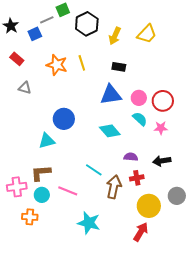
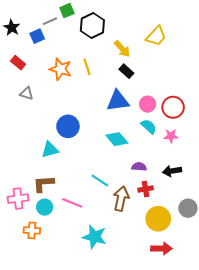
yellow arrow: (115, 36) -> (122, 49), moved, turned -66
black rectangle: (119, 67) -> (126, 71), turned 32
red arrow: (141, 232) -> (161, 248), moved, turned 60

